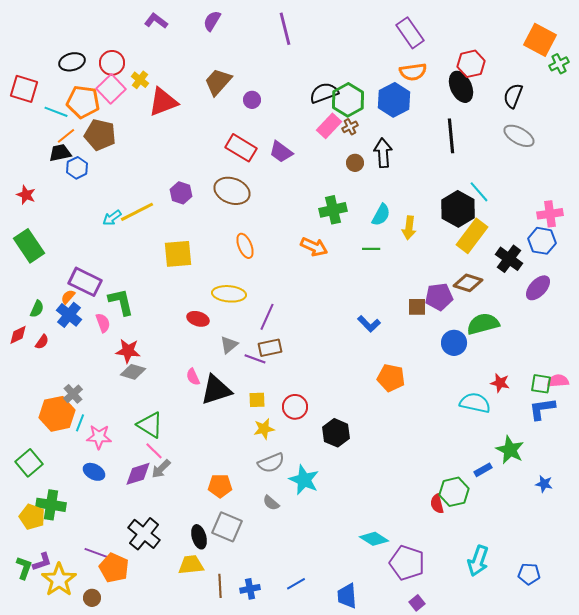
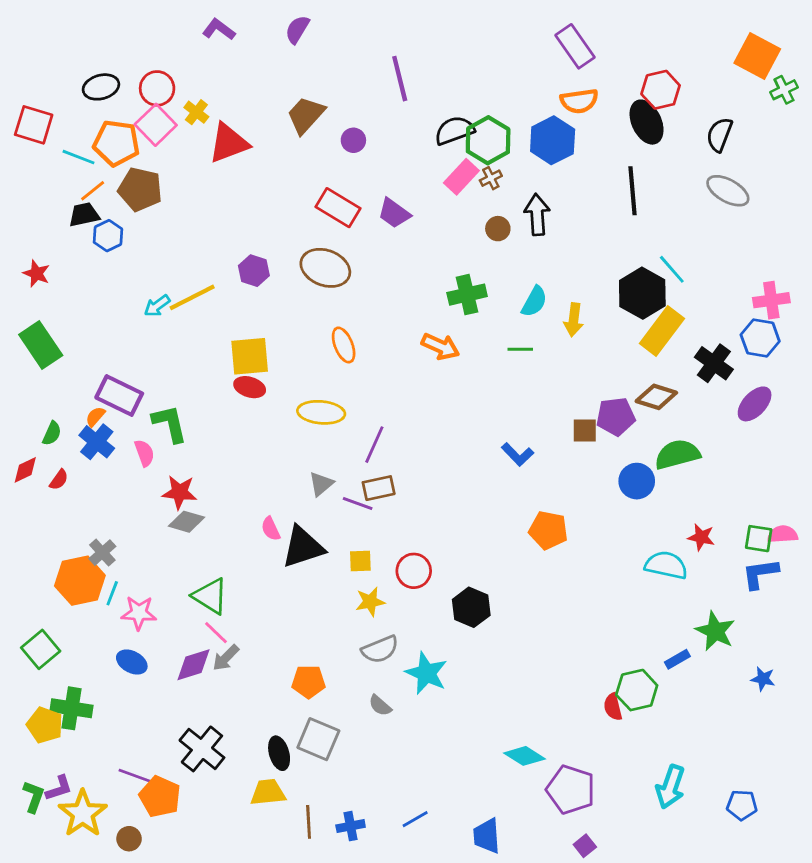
purple line: (285, 29) -> (400, 79), moved
red ellipse: (198, 319) -> (250, 387), moved

